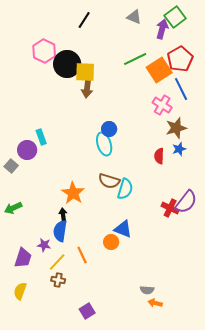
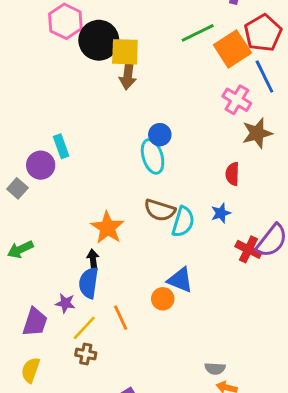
blue star: (179, 149) -> (221, 213), moved

